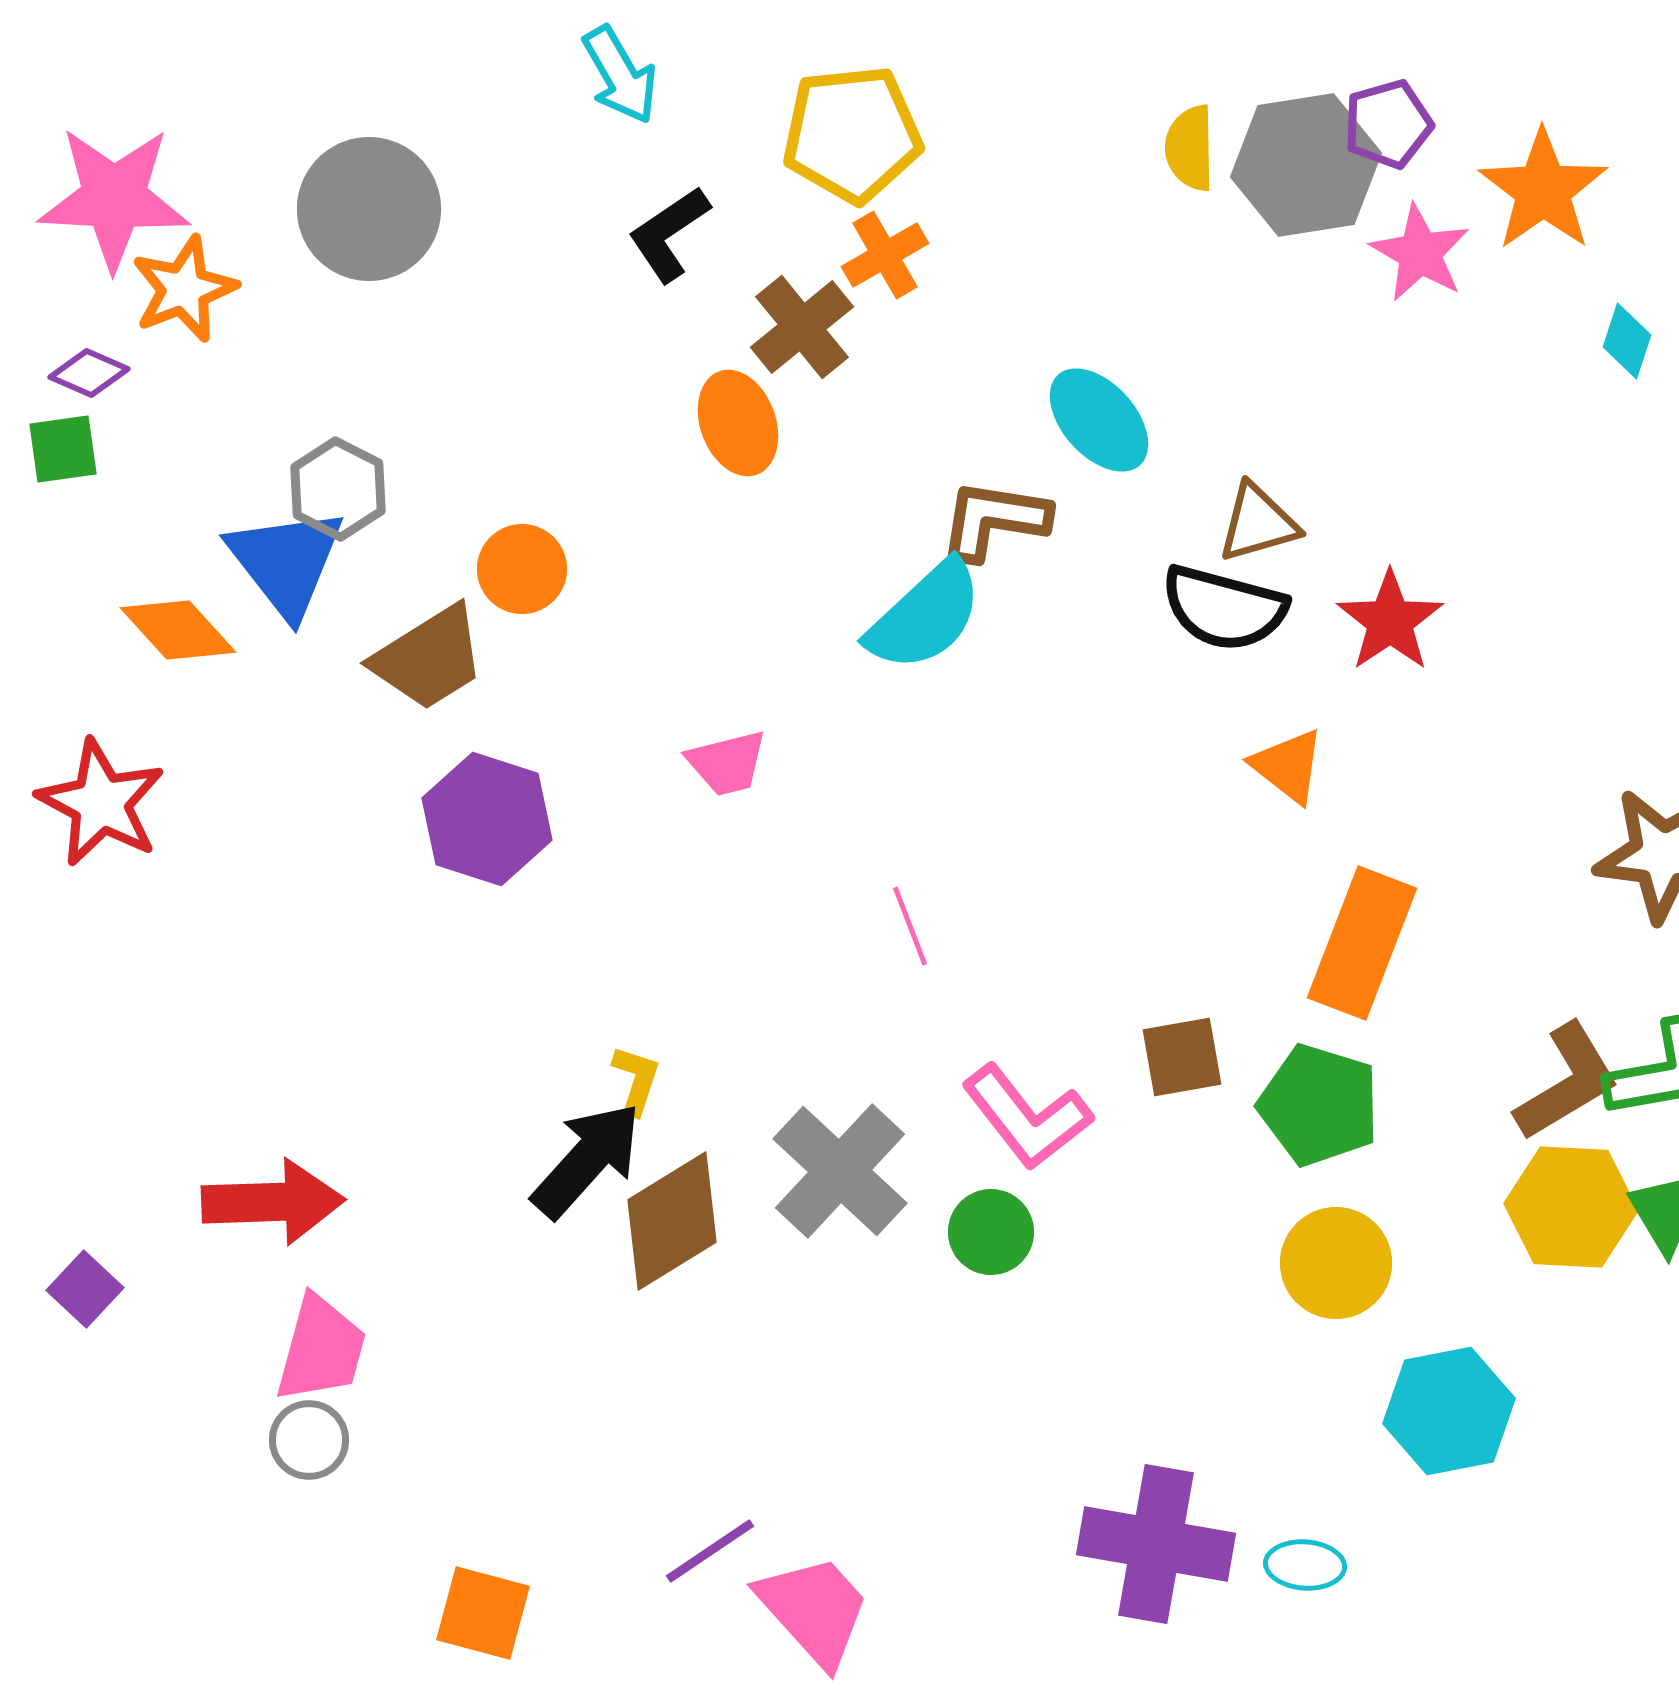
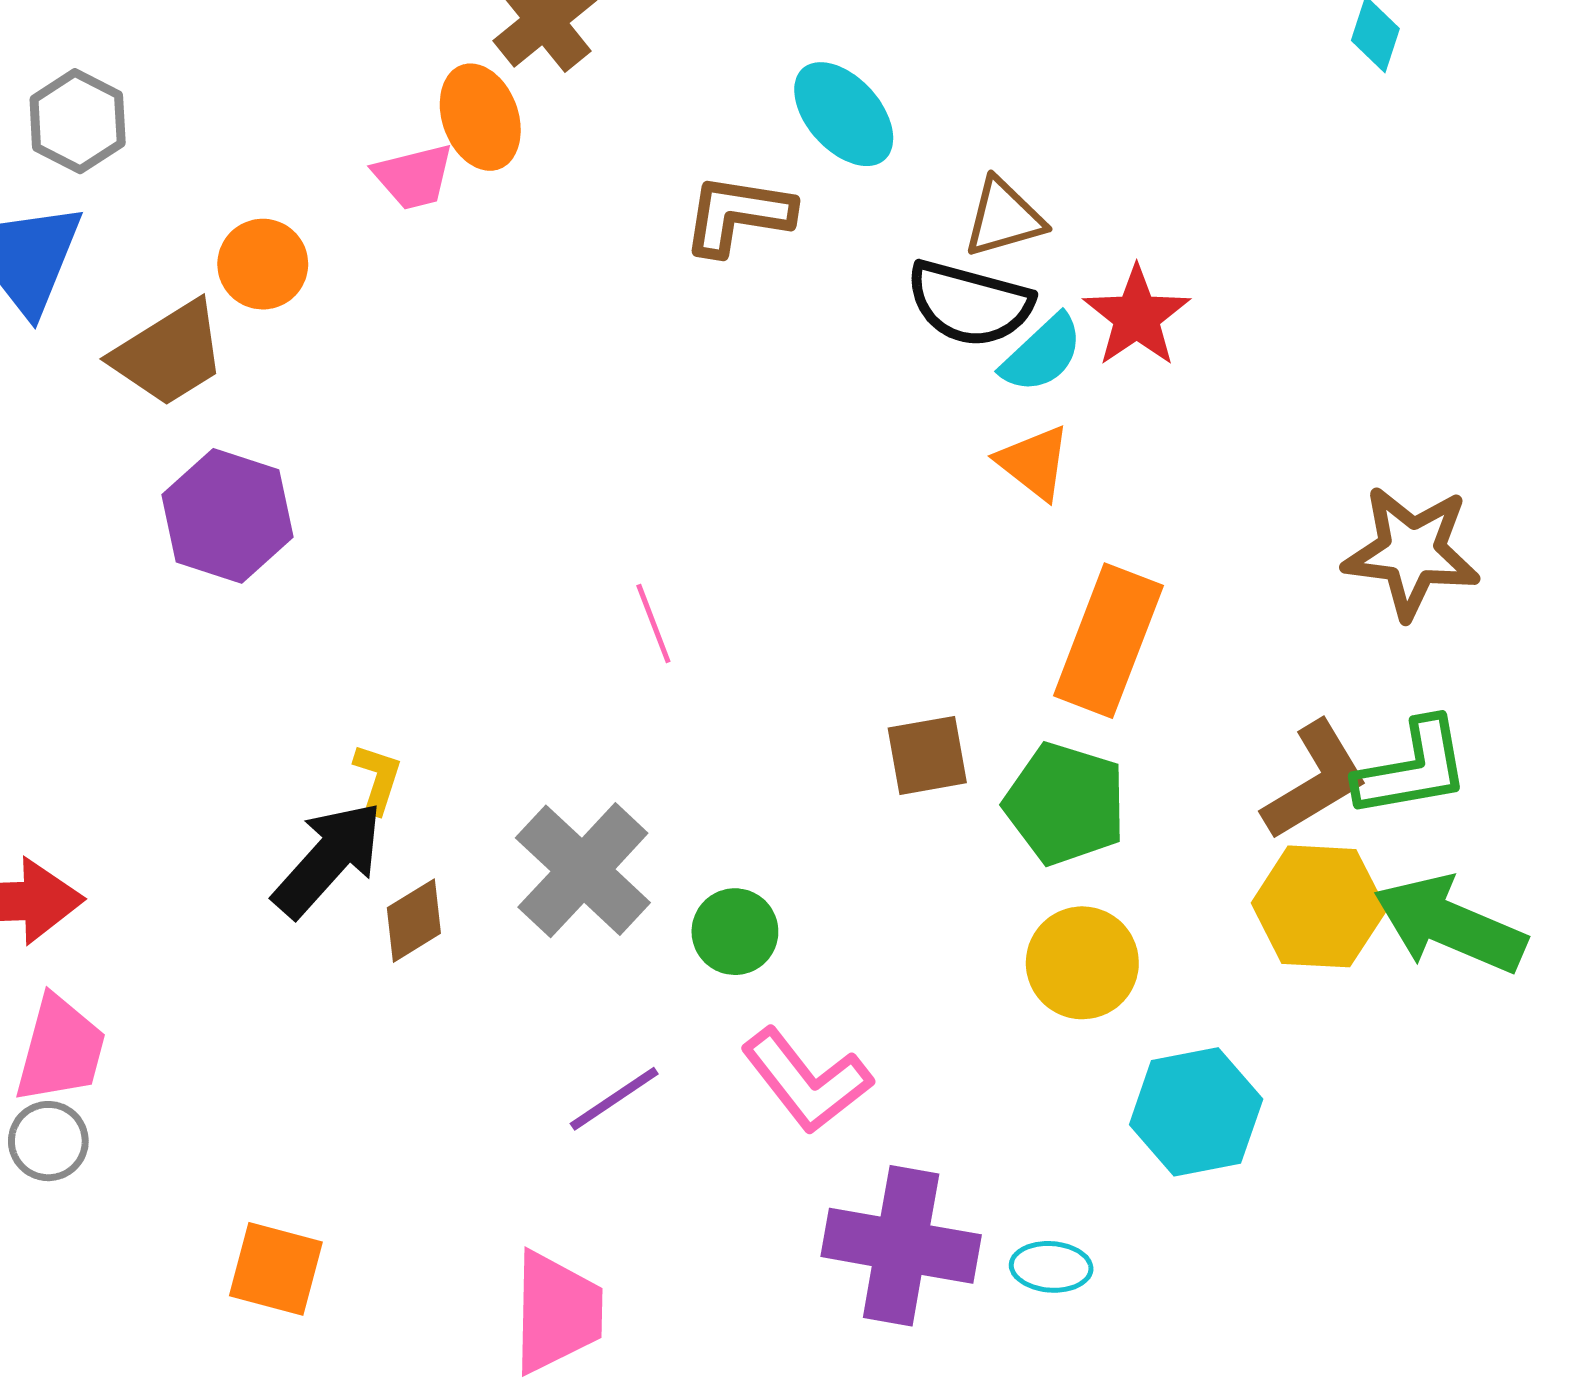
gray hexagon: (338, 489) -> (78, 121), moved
cyan semicircle: (925, 616) -> (1042, 354), moved, size x0.7
pink trapezoid: (727, 763) -> (414, 177), moved
pink L-shape: (1027, 1117) -> (806, 1081), moved
brown diamond: (672, 1221) -> (414, 921), size x0.6
purple line: (710, 1551) -> (614, 1099), moved
pink trapezoid: (814, 1610) -> (557, 1312), turned 43
orange square: (483, 1613) -> (276, 1269), moved

